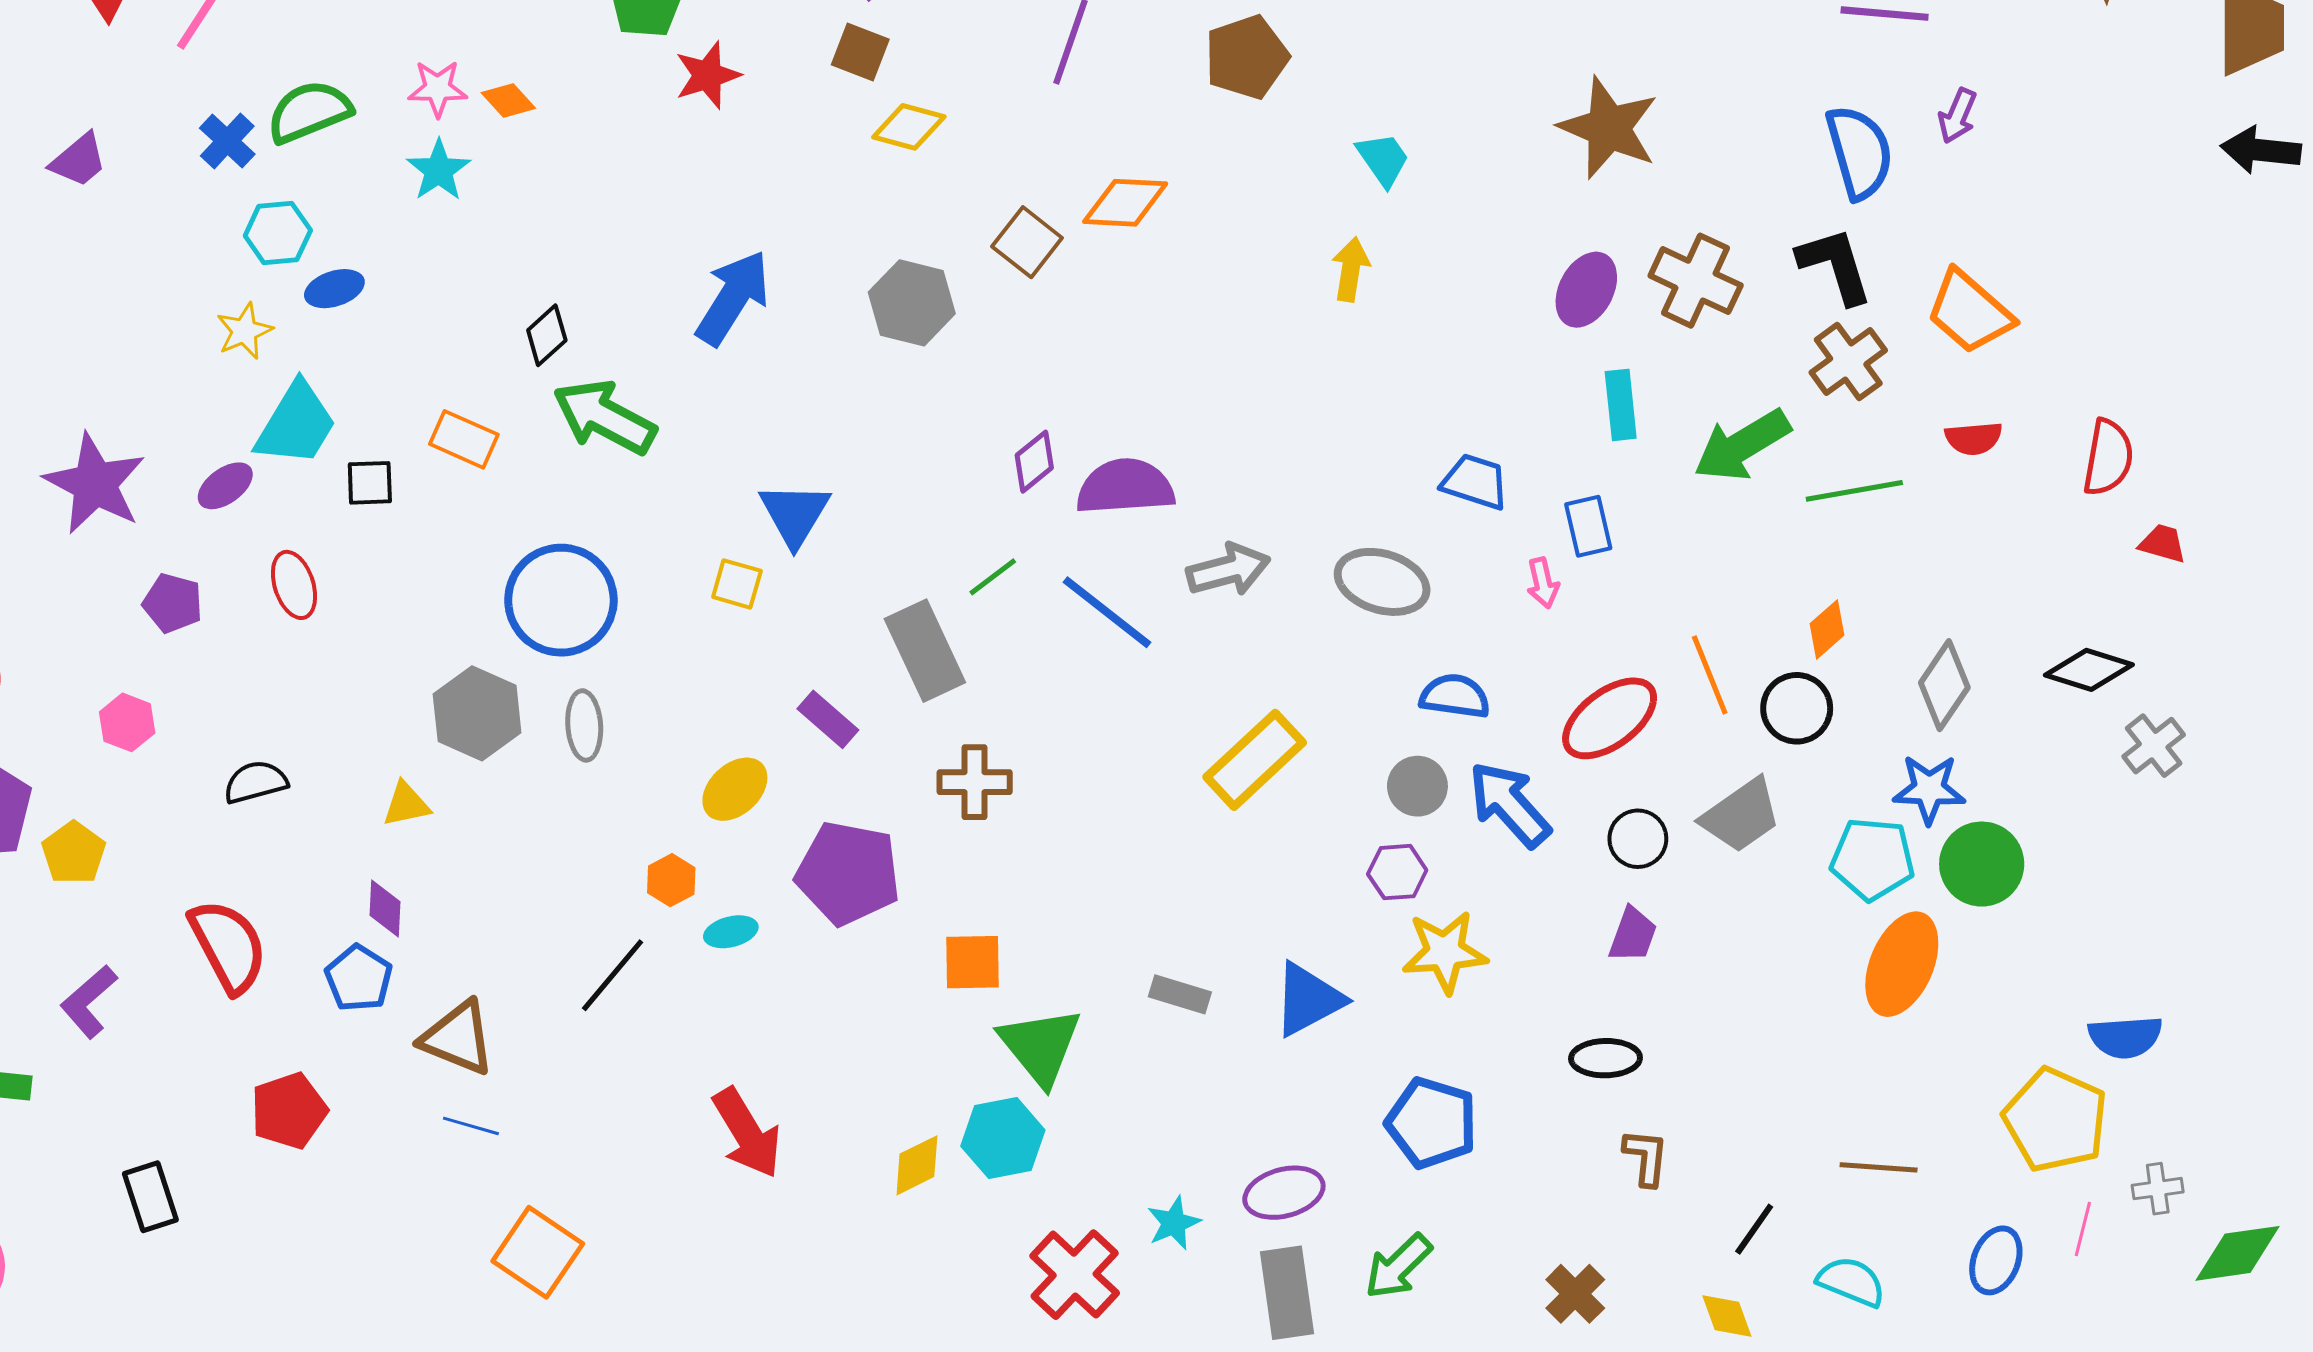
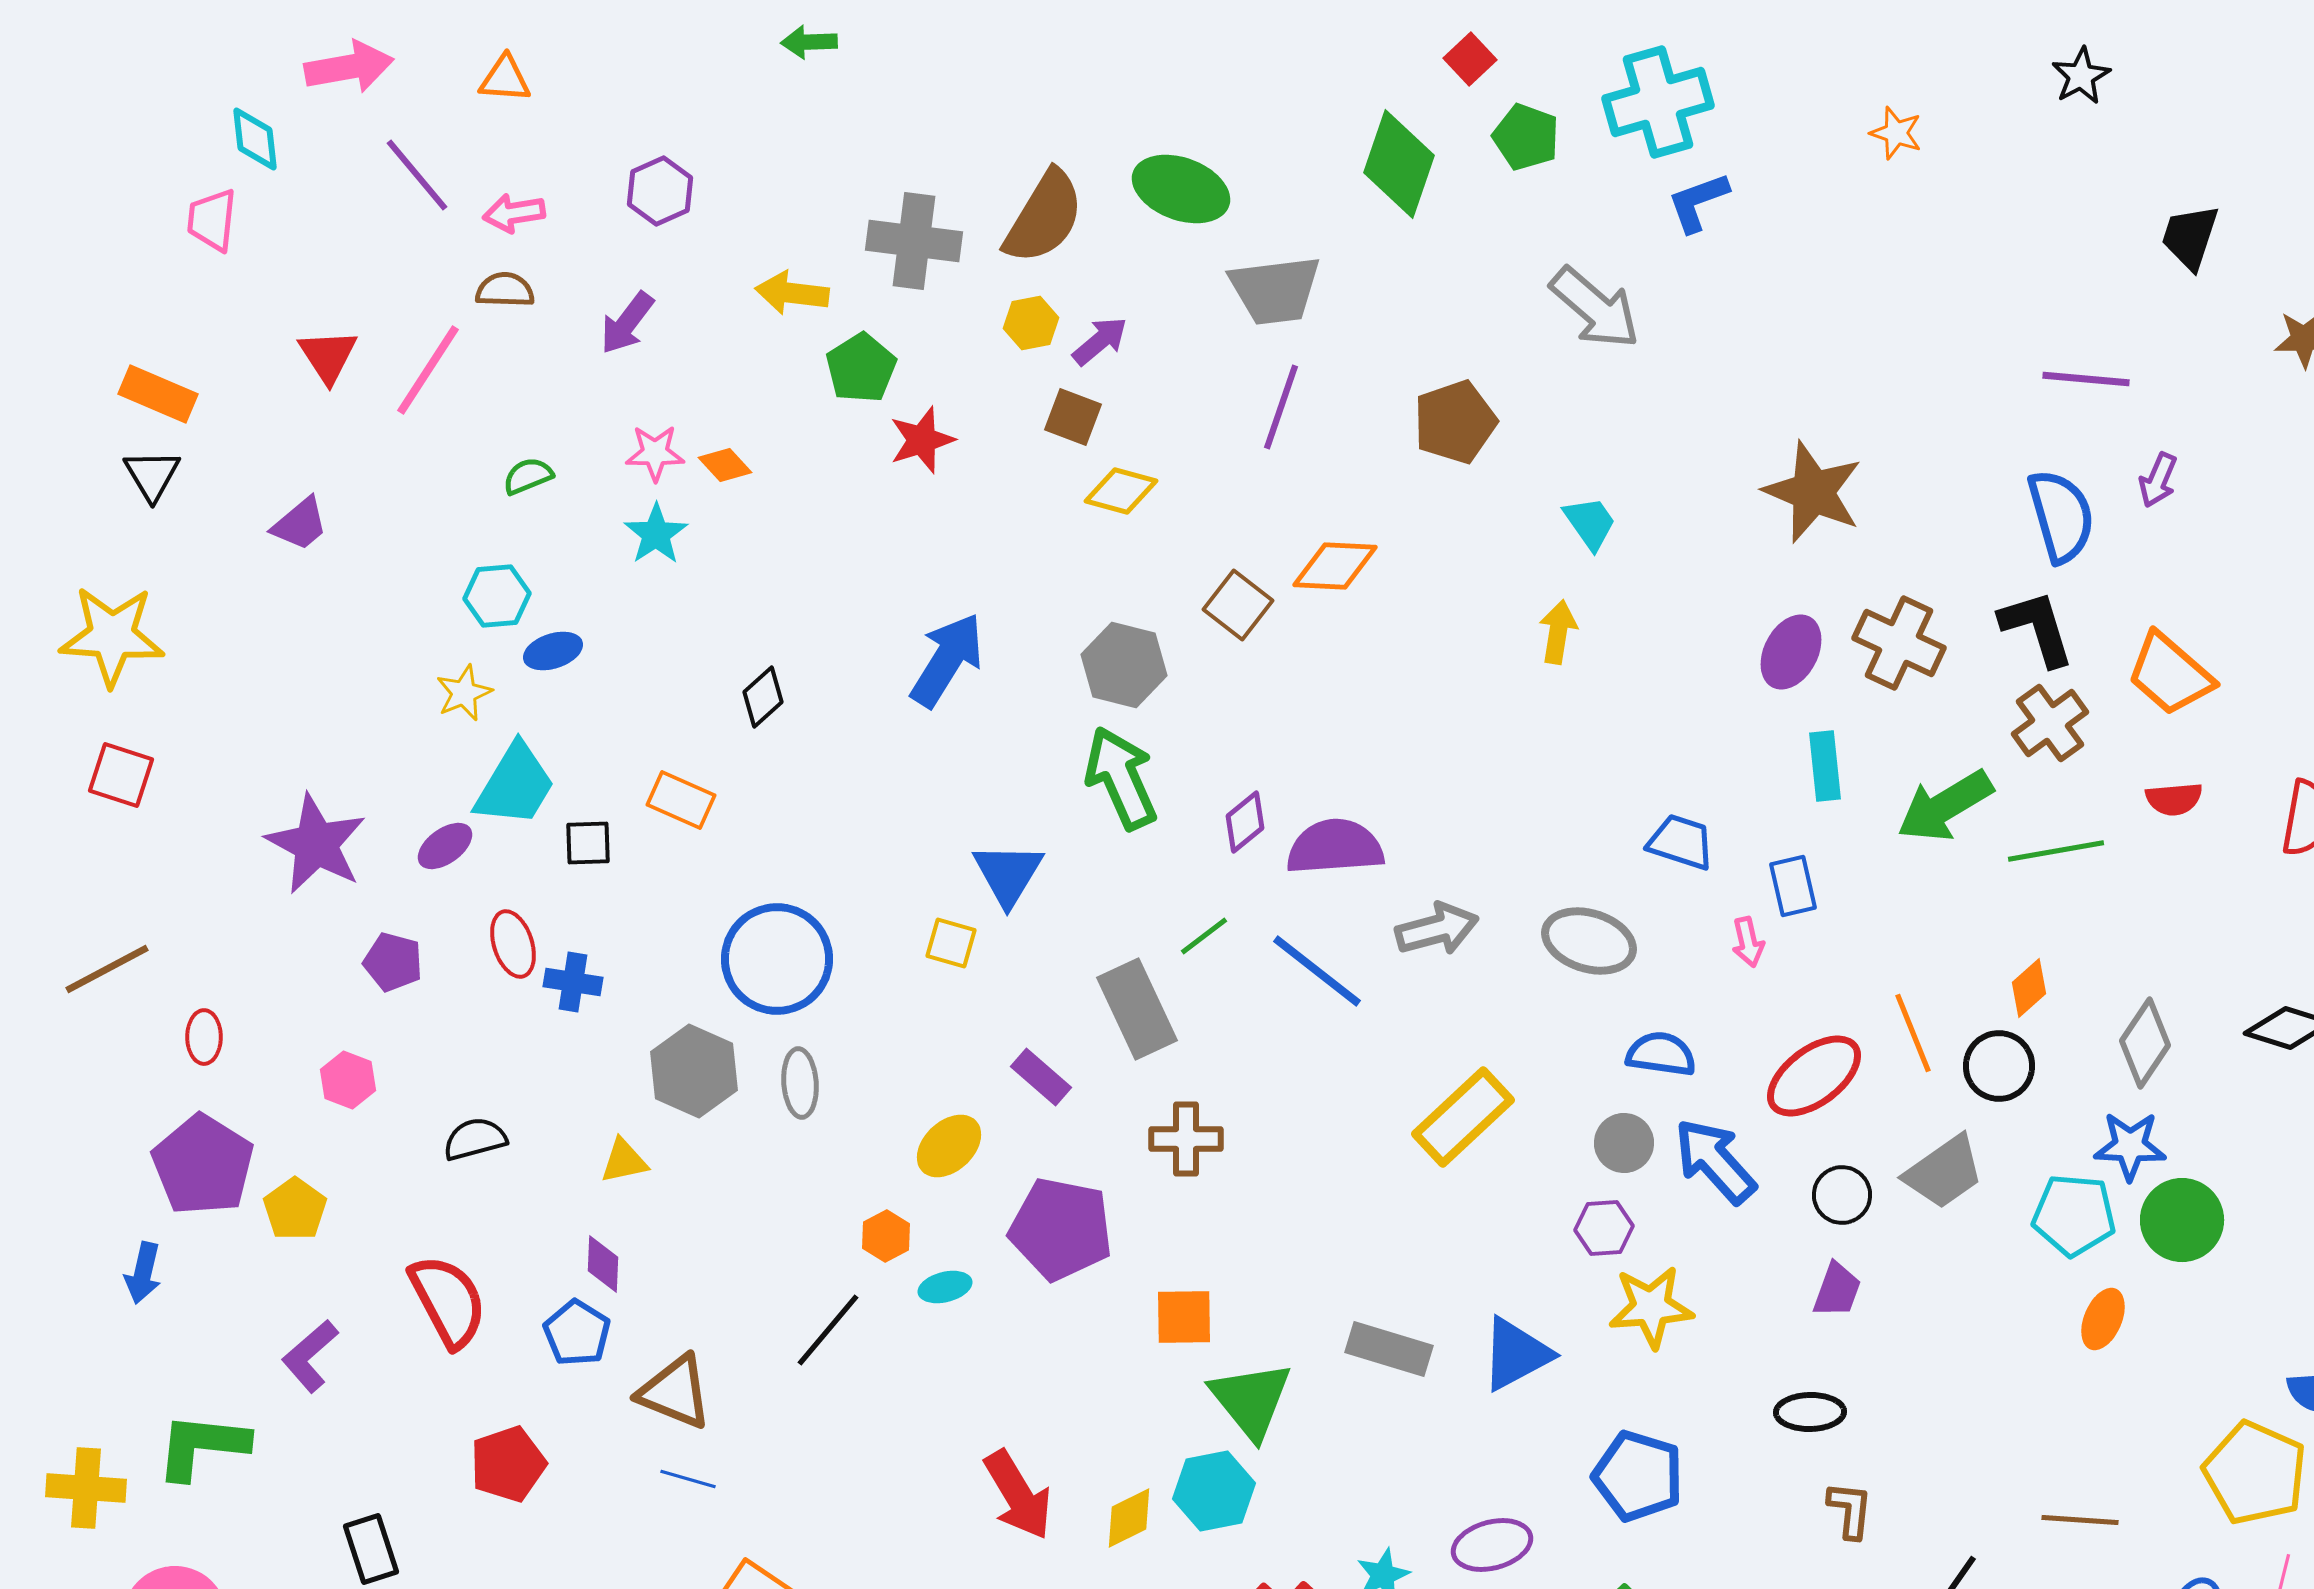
green semicircle: (309, 112) -> (528, 476), size x0.6
blue cross: (227, 141) -> (573, 982), moved, turned -34
green arrow: (604, 417) -> (1121, 778), moved, turned 38
orange ellipse: (1902, 964) -> (2103, 1319), size x0.6
gray rectangle: (1180, 994) -> (1389, 1349), size x1.4
red arrow: (747, 1133) -> (1018, 1495), moved

